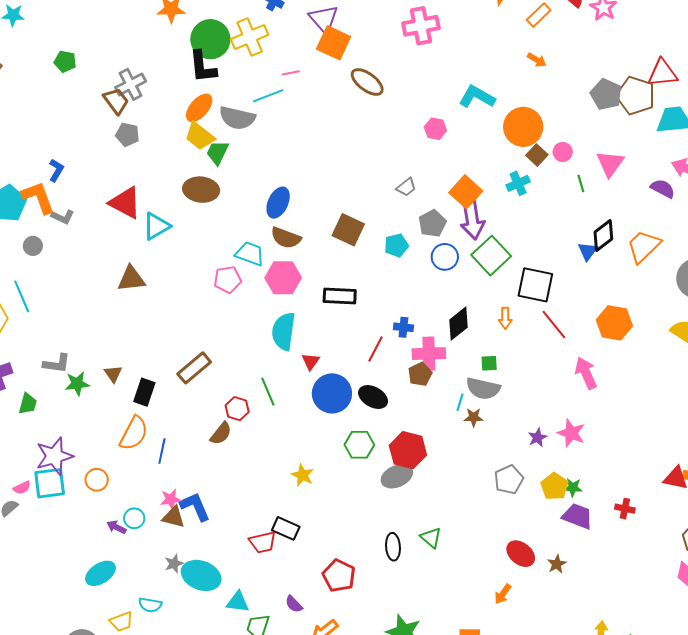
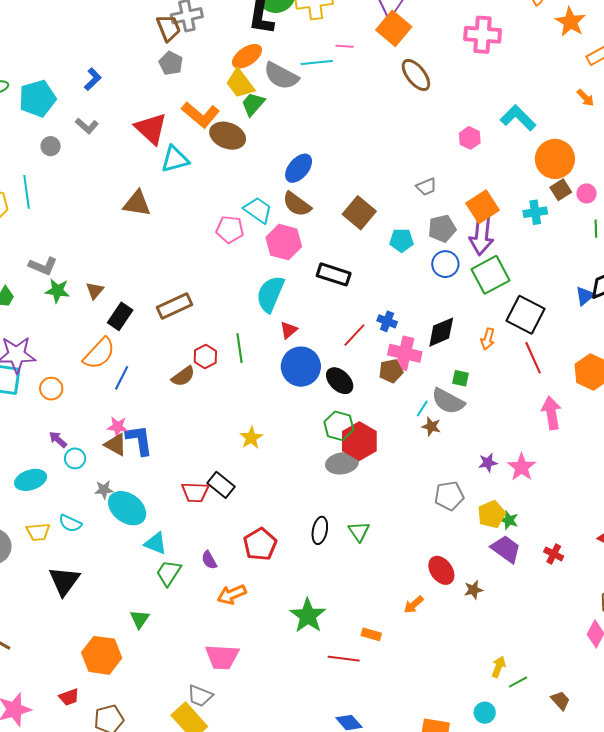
orange L-shape: (38, 197) -> (201, 115), moved, turned 135
green hexagon: (359, 445) -> (339, 426), moved
cyan circle: (134, 518) -> (75, 458), moved

